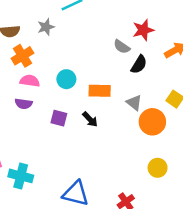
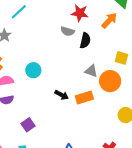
red star: (143, 30) -> (80, 13), turned -30
orange rectangle: (100, 91) -> (84, 97), moved
purple square: (59, 118) -> (28, 125), moved, turned -32

